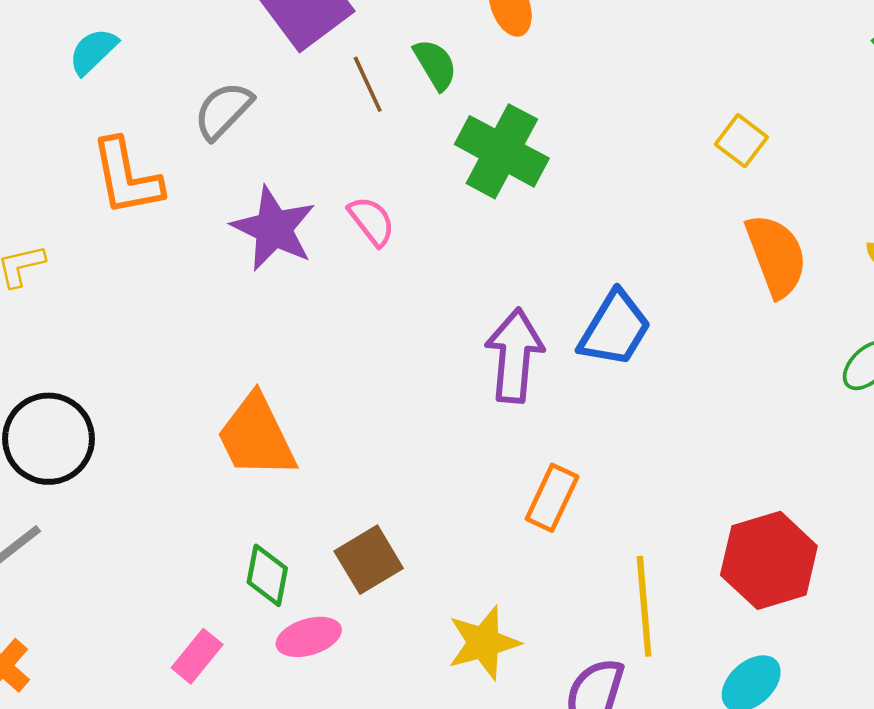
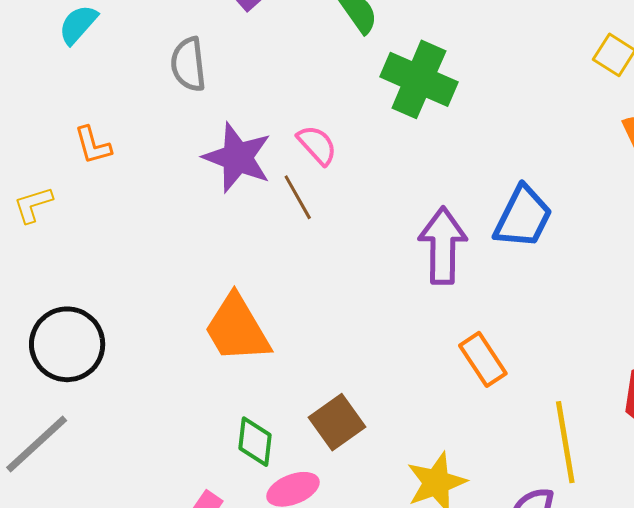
brown line: (368, 84) -> (298, 197), moved
gray semicircle: (223, 111) -> (188, 64), turned -46
orange L-shape: (127, 177) -> (93, 145), moved, size x0.6
orange rectangle: (552, 498) -> (483, 359), turned -54

